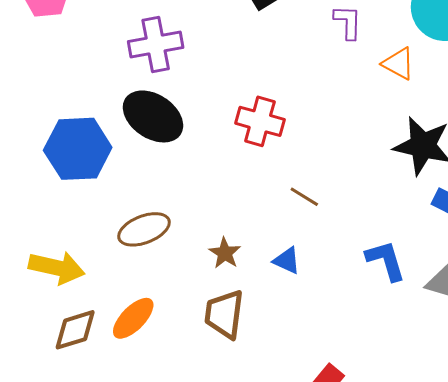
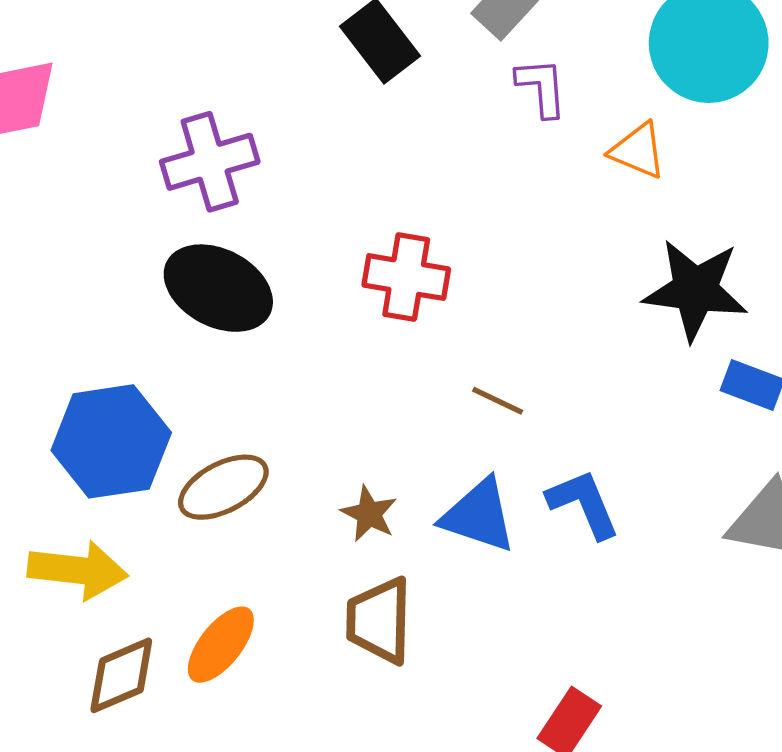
blue hexagon: (78, 149) -> (111, 441), moved
blue L-shape: (386, 260) -> (583, 504), moved
blue triangle: (287, 261) -> (479, 516), size x1.6

